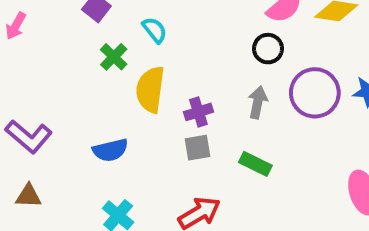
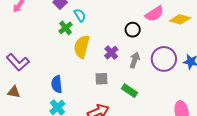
cyan semicircle: (155, 30) -> (80, 15), moved
black circle: (268, 49) -> (133, 30), moved
purple cross: (198, 112) -> (111, 53), moved, turned -32
blue semicircle: (110, 150) -> (57, 84), moved, turned 90

